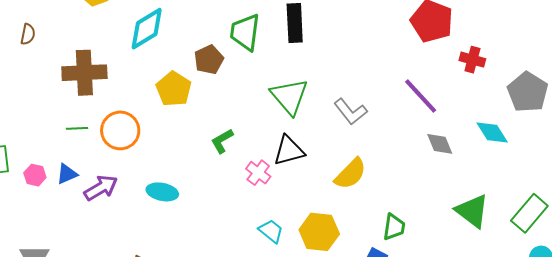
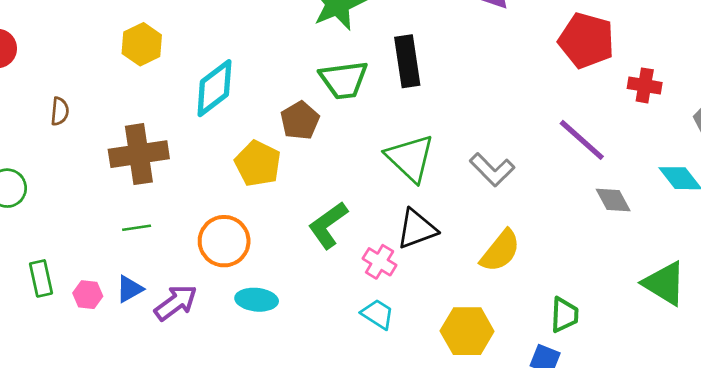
green trapezoid: (245, 32) -> (344, 80), turned -99
orange circle: (120, 130) -> (224, 241), moved
green L-shape: (222, 141) -> (328, 225), size x1.4
cyan trapezoid: (271, 231) -> (378, 314), moved

